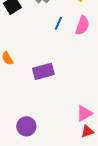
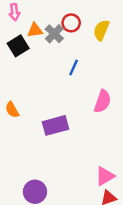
pink semicircle: (82, 25) -> (103, 101), moved

